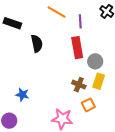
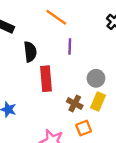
purple line: (80, 21) -> (70, 46), moved
red rectangle: (77, 48) -> (46, 79), moved

